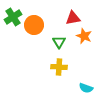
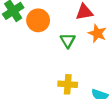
yellow cross: (59, 67) -> (68, 84), moved

